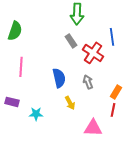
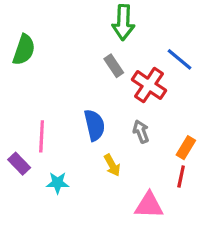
blue line: (112, 37) -> (179, 59), turned -42
pink line: (21, 67) -> (42, 136), moved
purple rectangle: (12, 102) -> (19, 164), turned 32

